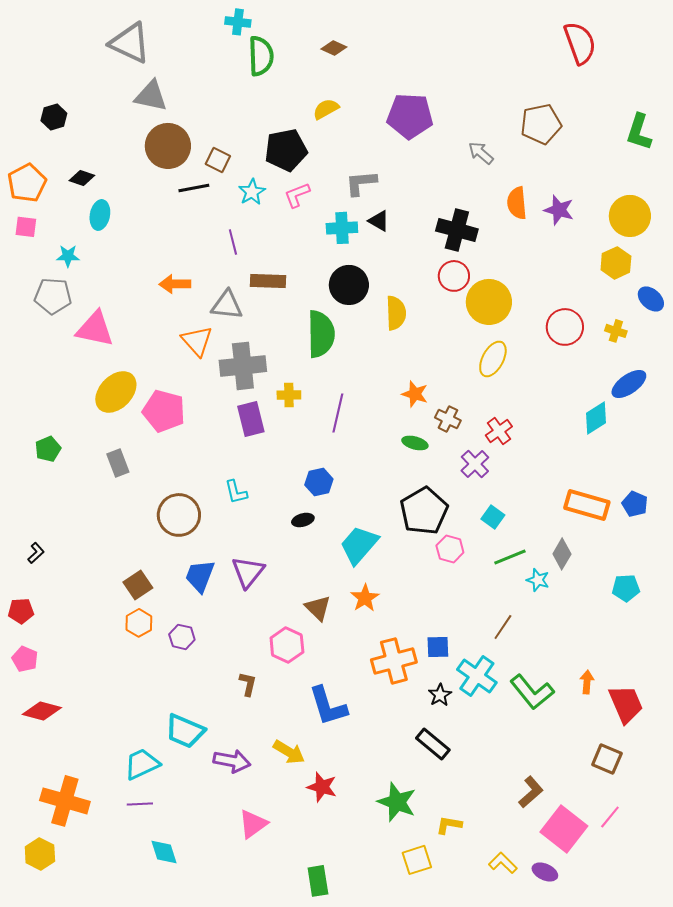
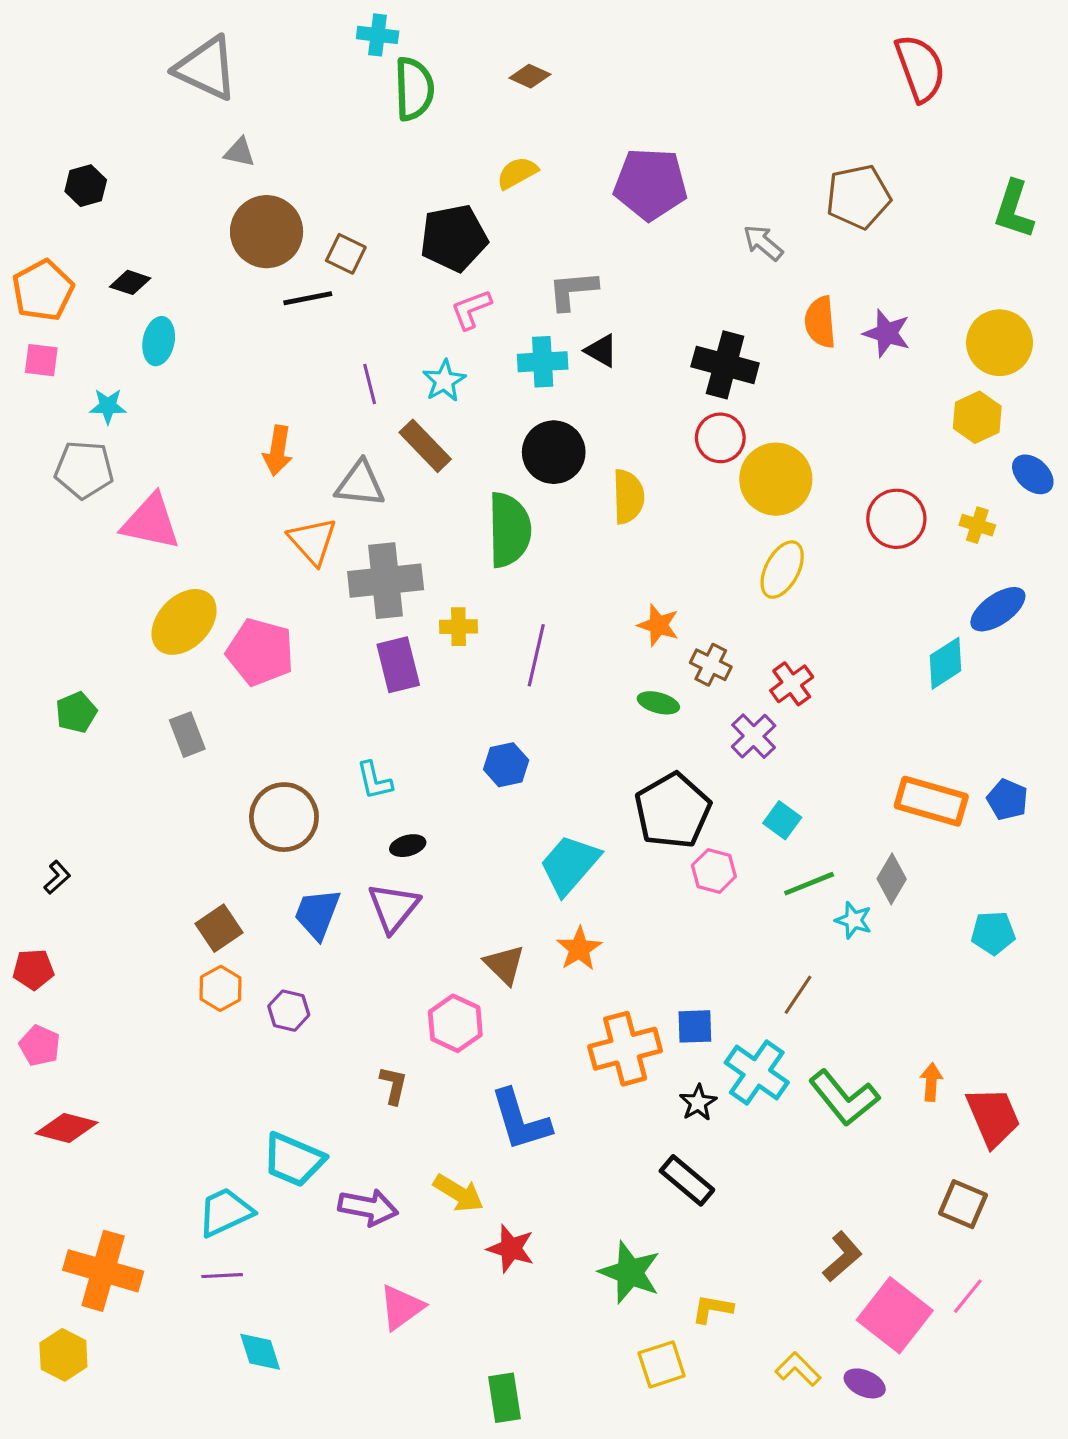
gray triangle: (151, 96) -> (240, 152), size x0.6
cyan star: (252, 192) -> (444, 381), moved
brown rectangle: (268, 281) -> (425, 446), turned 44
orange arrow: (175, 284) -> (278, 451), turned -80
black ellipse: (303, 520) -> (408, 846), moved

